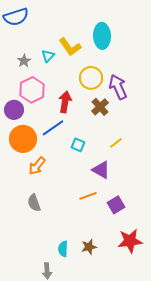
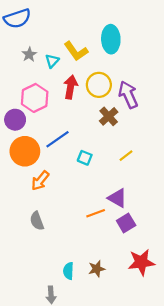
gray star: (24, 61) -> (29, 54), moved
red arrow: (65, 102) -> (71, 87), moved
purple triangle: (101, 170) -> (117, 198), moved

